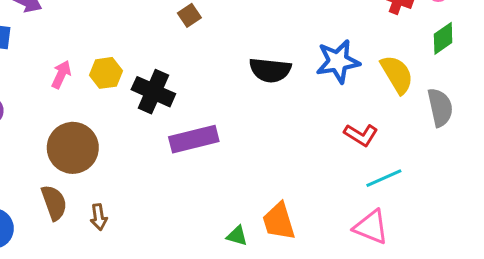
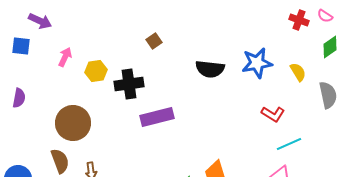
brown square: (189, 15) -> (154, 41), moved
pink arrow: (61, 74) -> (65, 57), moved
yellow semicircle: (397, 74) -> (298, 72), size x0.7
black cross: (153, 92) -> (129, 84), turned -32

